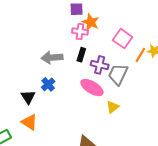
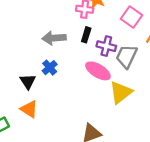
yellow triangle: (113, 107) -> (121, 92), size x1.6

